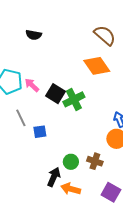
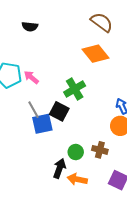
black square: (55, 94) -> (59, 111), moved
gray line: (21, 118) -> (33, 110), moved
blue square: (40, 132) -> (42, 124), size x1.5

